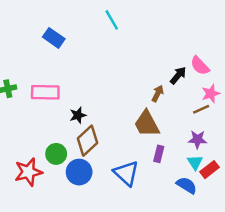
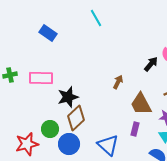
brown arrow: (158, 94) -> (118, 82), moved
black star: (78, 115) -> (68, 97), size x1.5
brown trapezoid: (147, 124) -> (141, 104), moved

